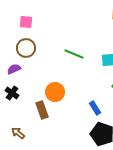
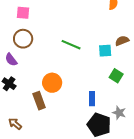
purple semicircle: (14, 69) -> (11, 60), turned -104
blue rectangle: (95, 108) -> (92, 99), turned 32

